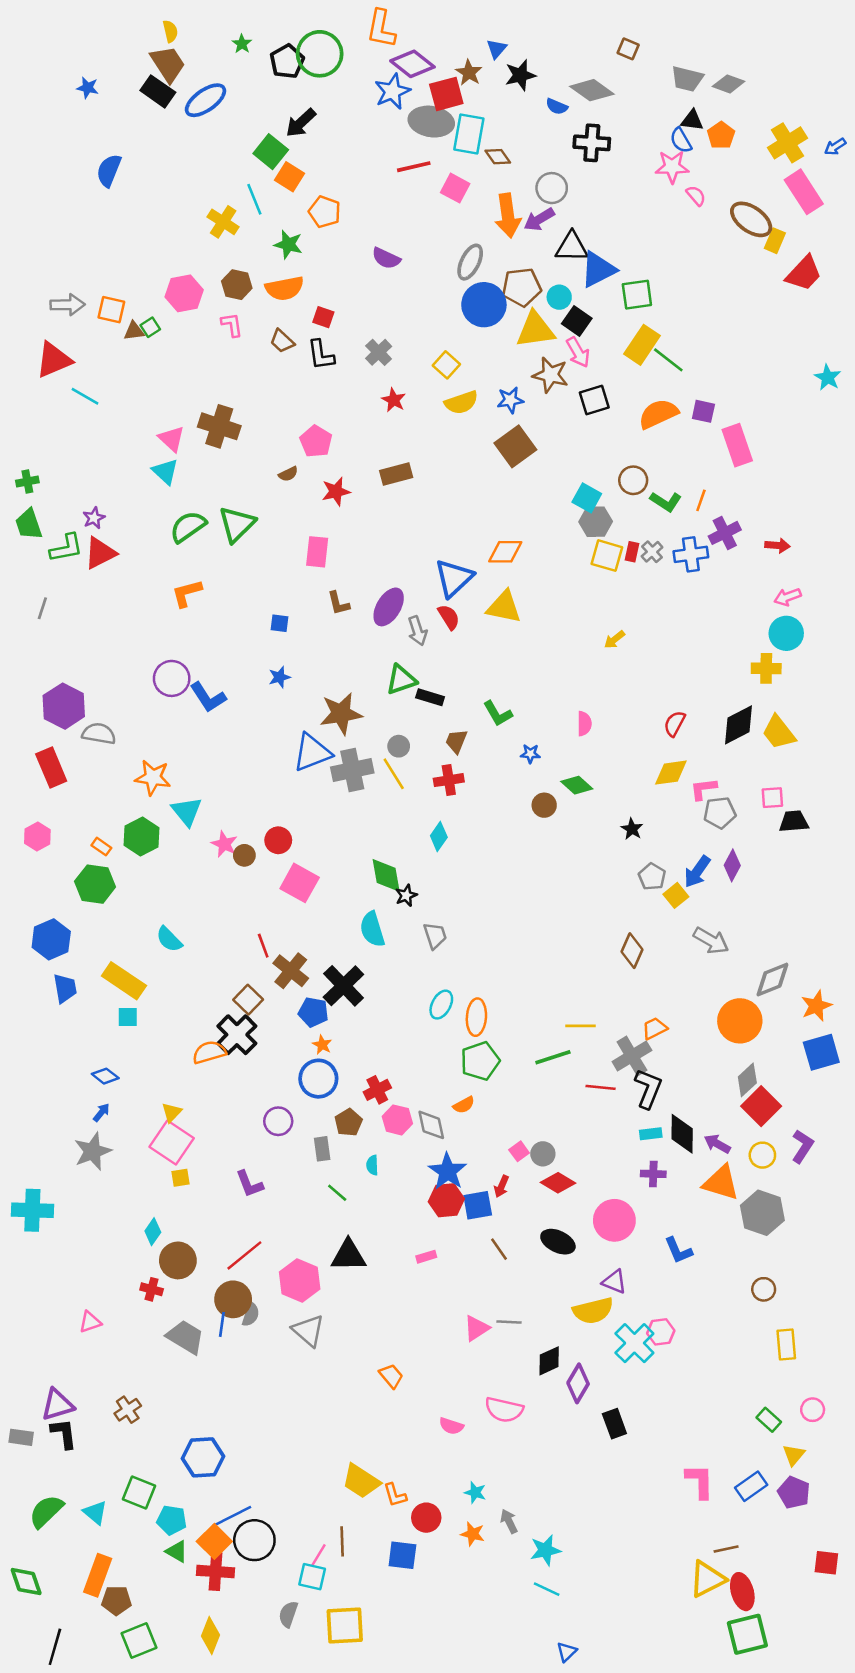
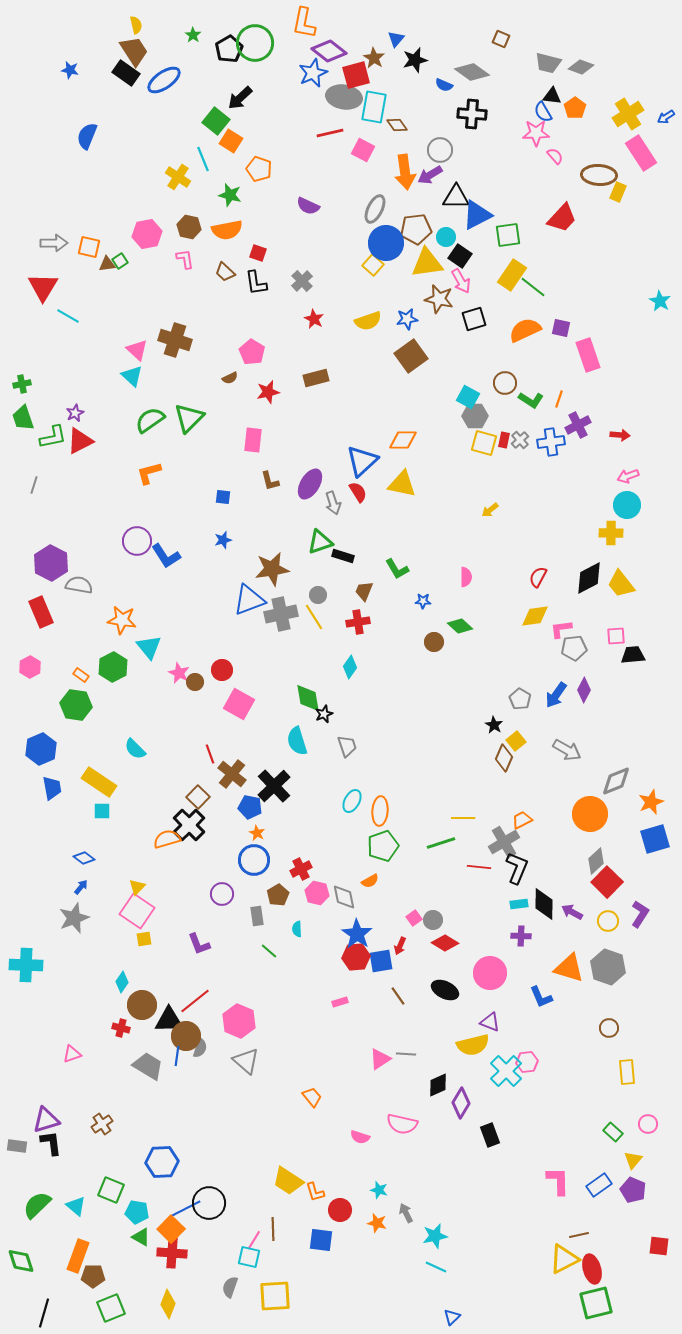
brown ellipse: (751, 219) -> (599, 175), turned -32
red trapezoid: (804, 273) -> (562, 218), moved
red triangle: (54, 360) -> (43, 287), turned -36
yellow square: (446, 365) -> (373, 265), moved
black star: (632, 829) -> (494, 725), moved
yellow square: (676, 895) -> (516, 741), moved
orange triangle: (721, 1183) -> (569, 968), moved
black triangle: (348, 1255) -> (169, 1020), moved
black circle: (254, 1540) -> (209, 1203), moved

